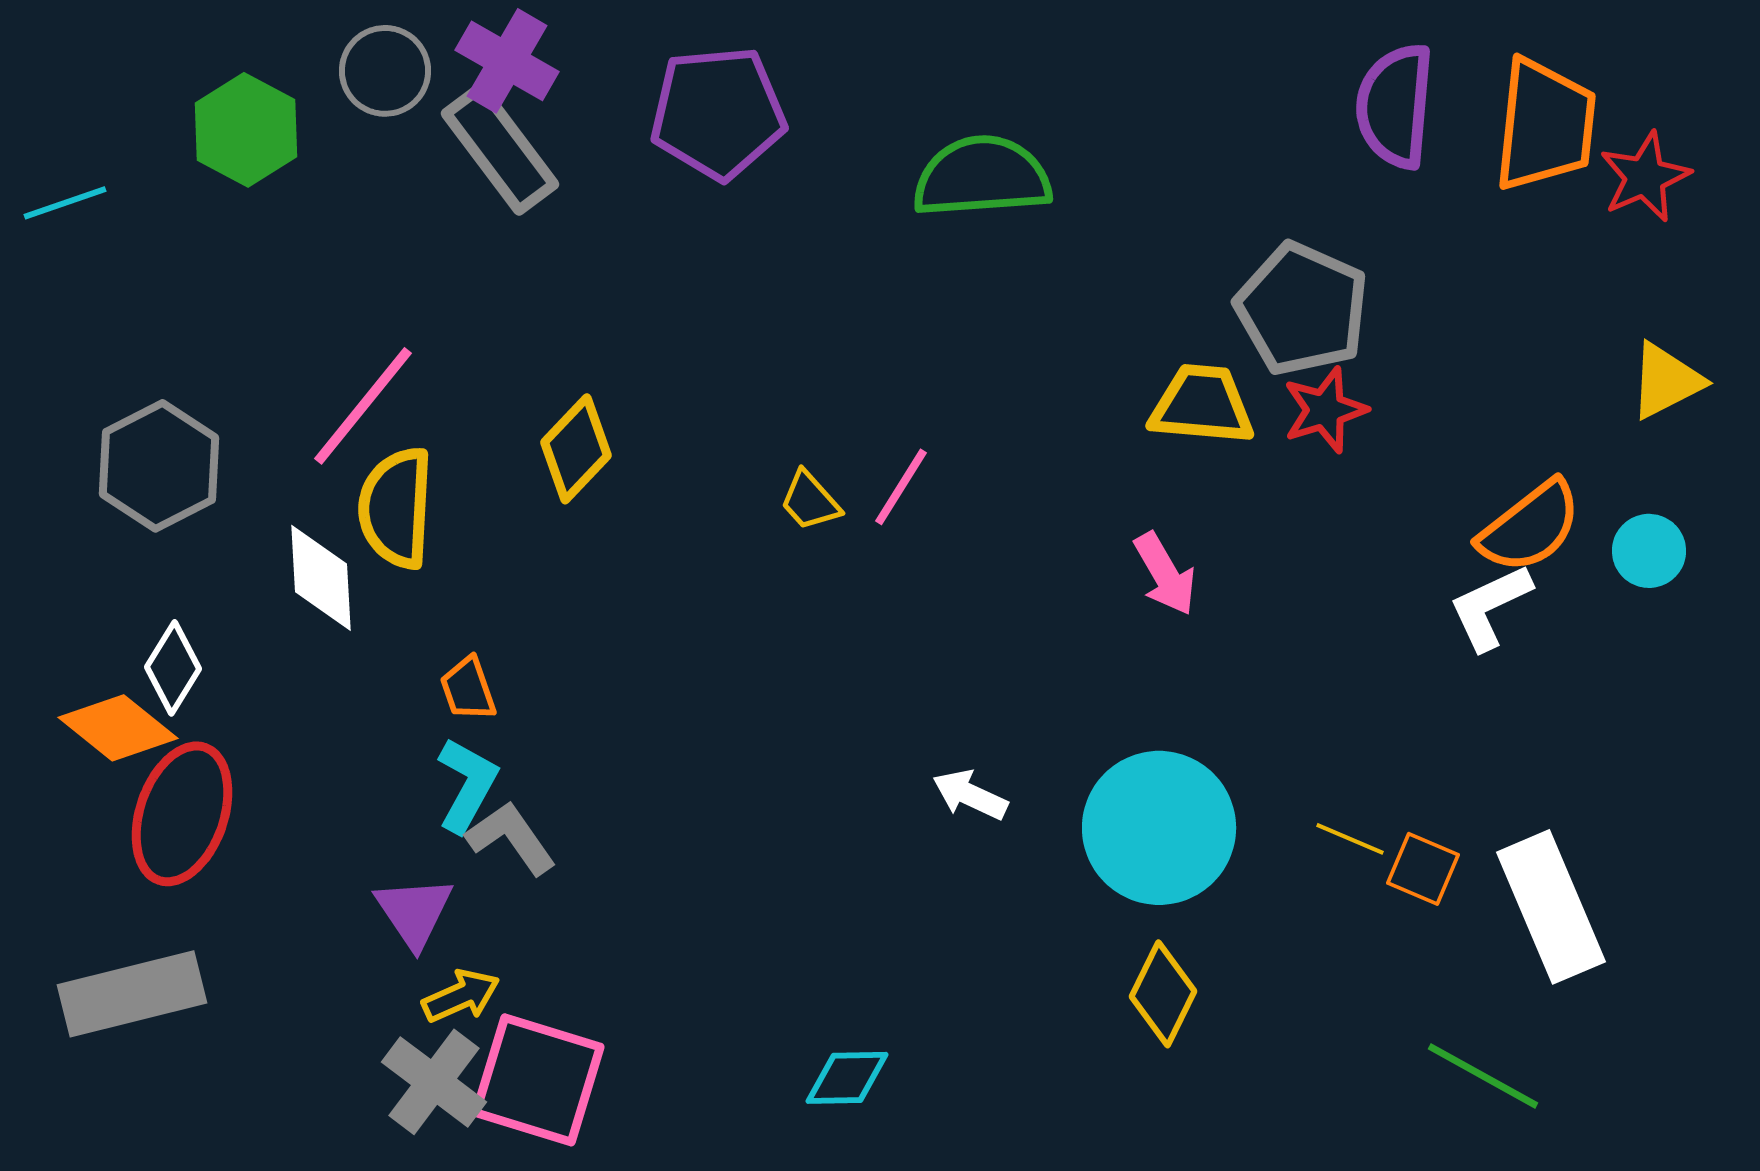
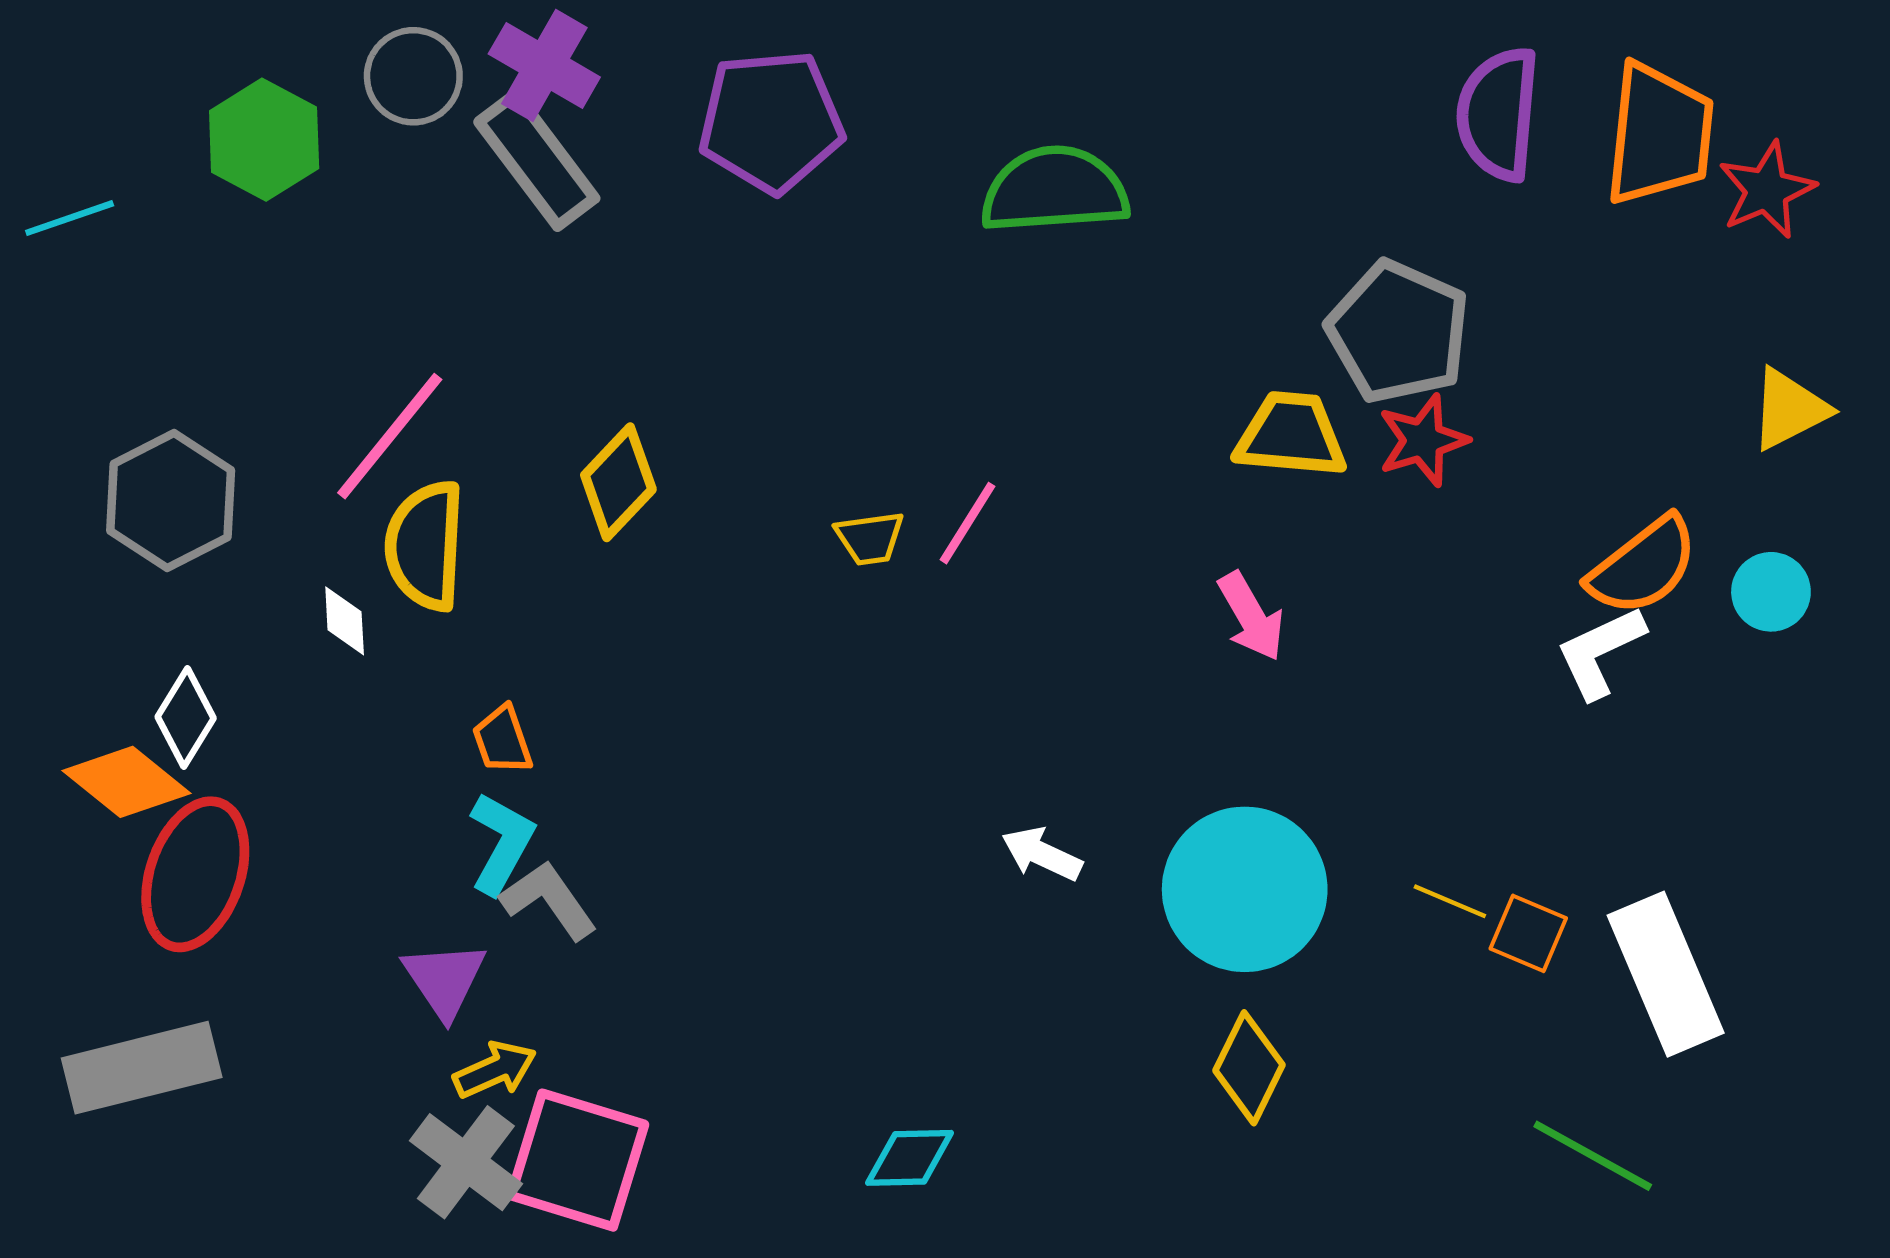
yellow trapezoid: (810, 501) -> (870, 538), turned -56
white diamond: (321, 578) -> (345, 621), size x0.6

